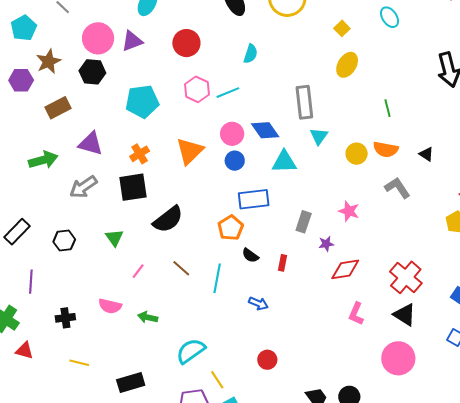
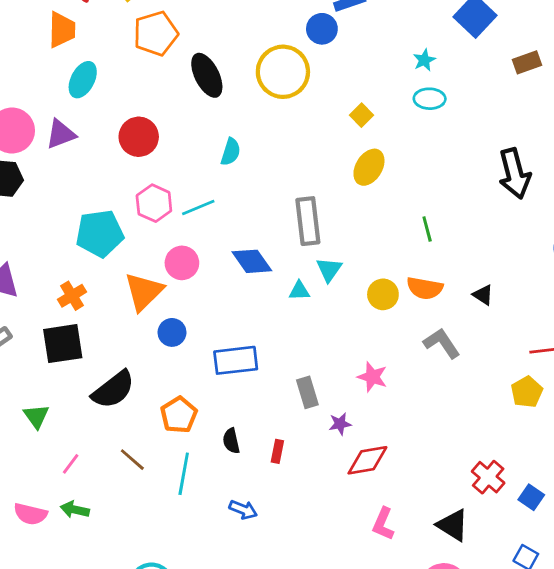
cyan ellipse: (390, 17) -> (430, 99), turned -55
cyan pentagon: (142, 102) -> (100, 233), moved
pink circle: (232, 134) -> (182, 263), moved
blue circle: (235, 161) -> (172, 332), moved
cyan triangle: (284, 162) -> (299, 291), moved, size x0.6
gray rectangle: (304, 222) -> (307, 392), turned -35
orange pentagon: (231, 228) -> (179, 415), moved
black semicircle: (250, 255) -> (231, 441), turned 42
red cross: (406, 277) -> (488, 477), moved, size x0.7
green arrow: (148, 317) -> (75, 510), moved

